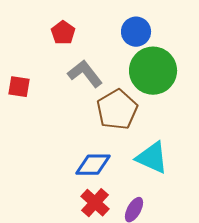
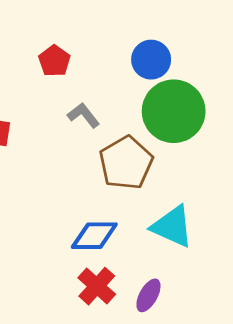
gray L-shape: (85, 74) -> (84, 115), size x0.7

